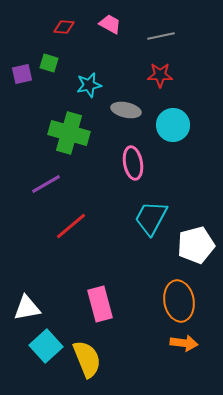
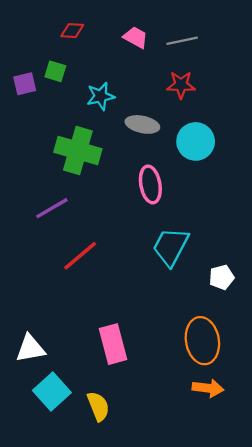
pink trapezoid: (110, 24) -> (136, 37), moved
white pentagon: (196, 245) -> (222, 277), size x0.6
yellow semicircle: (87, 359) -> (98, 406), size x0.7

